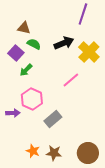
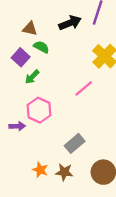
black arrow: (64, 43) -> (70, 23), moved
gray rectangle: (53, 119) -> (75, 143), moved

